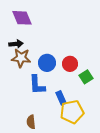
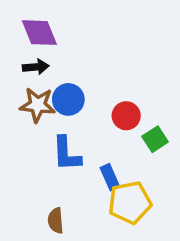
black arrow: (16, 44) -> (36, 67), moved
blue circle: (47, 63) -> (68, 99), moved

